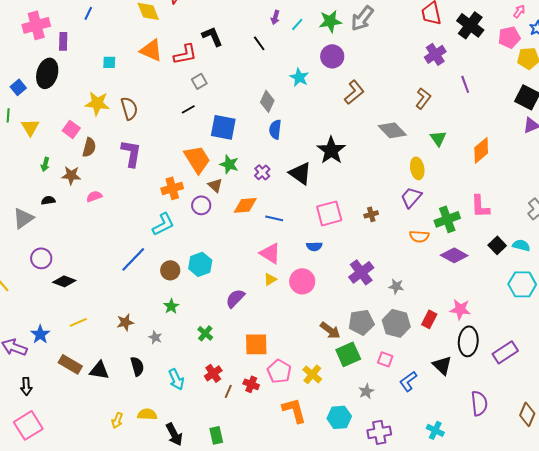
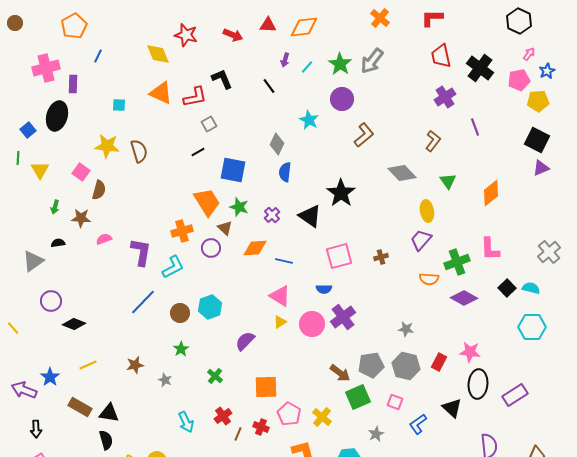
green star: (330, 21) -> (340, 64), turned -30
purple L-shape: (131, 153) -> (141, 252), moved
purple cross: (361, 272) -> (343, 317), moved
black semicircle: (137, 366) -> (106, 440), moved

